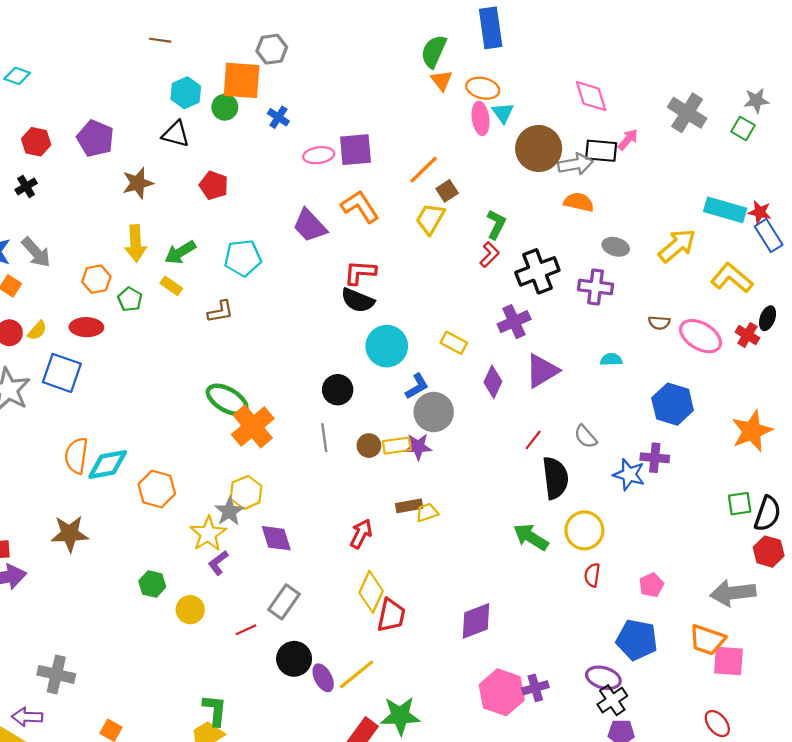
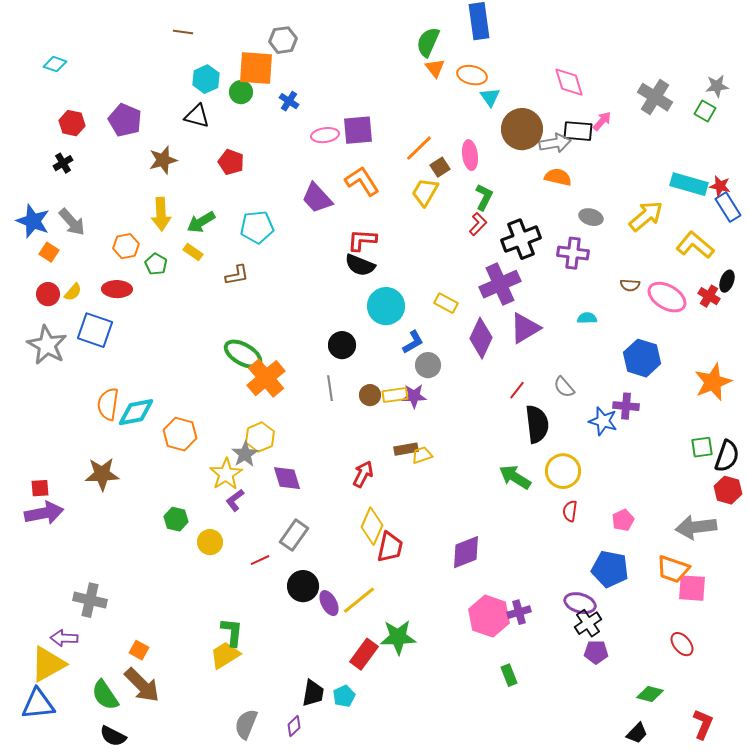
pink ellipse: (481, 118) -> (470, 155), moved
purple cross: (514, 322) -> (500, 284), size x1.4
purple diamond: (493, 382) -> (481, 338), size x1.4
gray circle: (434, 412) -> (428, 365), size x0.7

